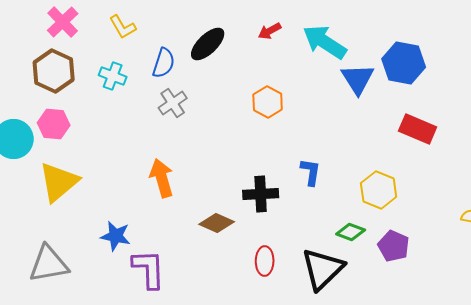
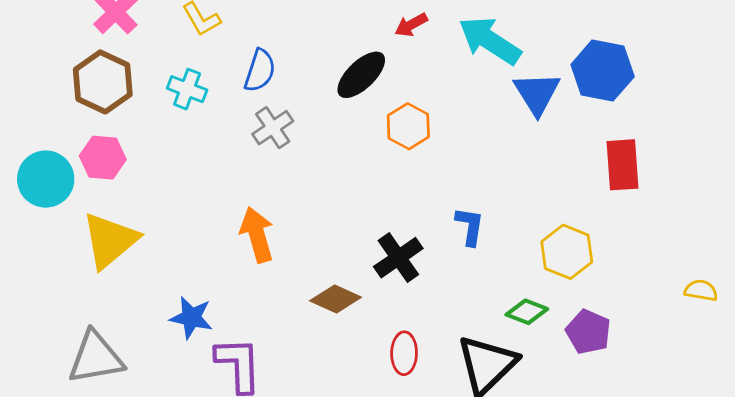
black ellipse: (208, 44) -> (361, 75), moved
red rectangle: (418, 129) -> (623, 165), turned 63
black cross: (261, 194) -> (398, 258), turned -32

